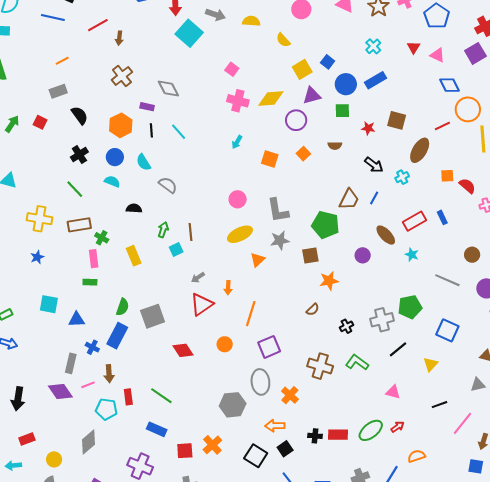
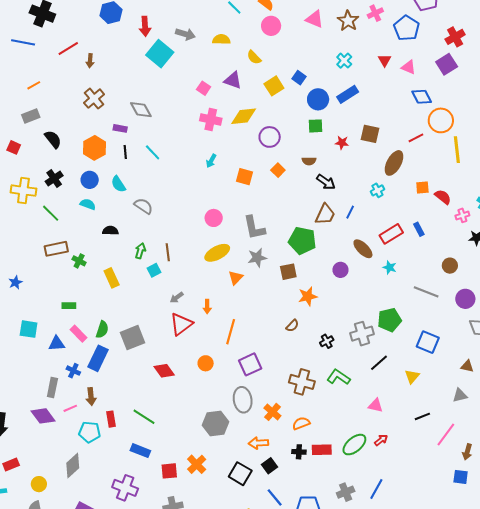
purple triangle: (312, 96) -> (233, 80), moved, turned 36
black arrow: (374, 165) -> (326, 182), moved
yellow cross: (39, 219) -> (23, 191), moved
pink rectangle: (94, 259) -> (79, 334), moved, turned -36
orange semicircle: (416, 456) -> (301, 423), moved

